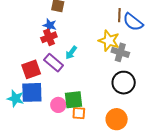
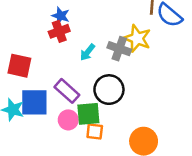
gray cross: (120, 52) -> (119, 49), moved
purple rectangle: (54, 63) -> (67, 91), moved
red square: (31, 69) -> (19, 66), moved, turned 30
black circle: (124, 83) -> (109, 90), moved

